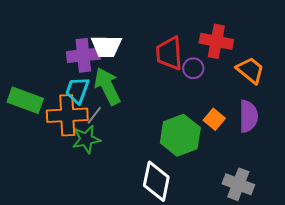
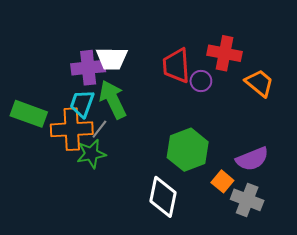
purple semicircle: (248, 116) -> (252, 159), moved, turned 68
orange square: (214, 119) -> (222, 181), moved

